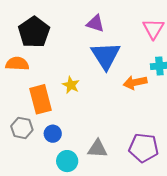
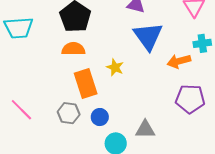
orange semicircle: (17, 64) -> (73, 49), moved
purple pentagon: (144, 148) -> (190, 99), moved

